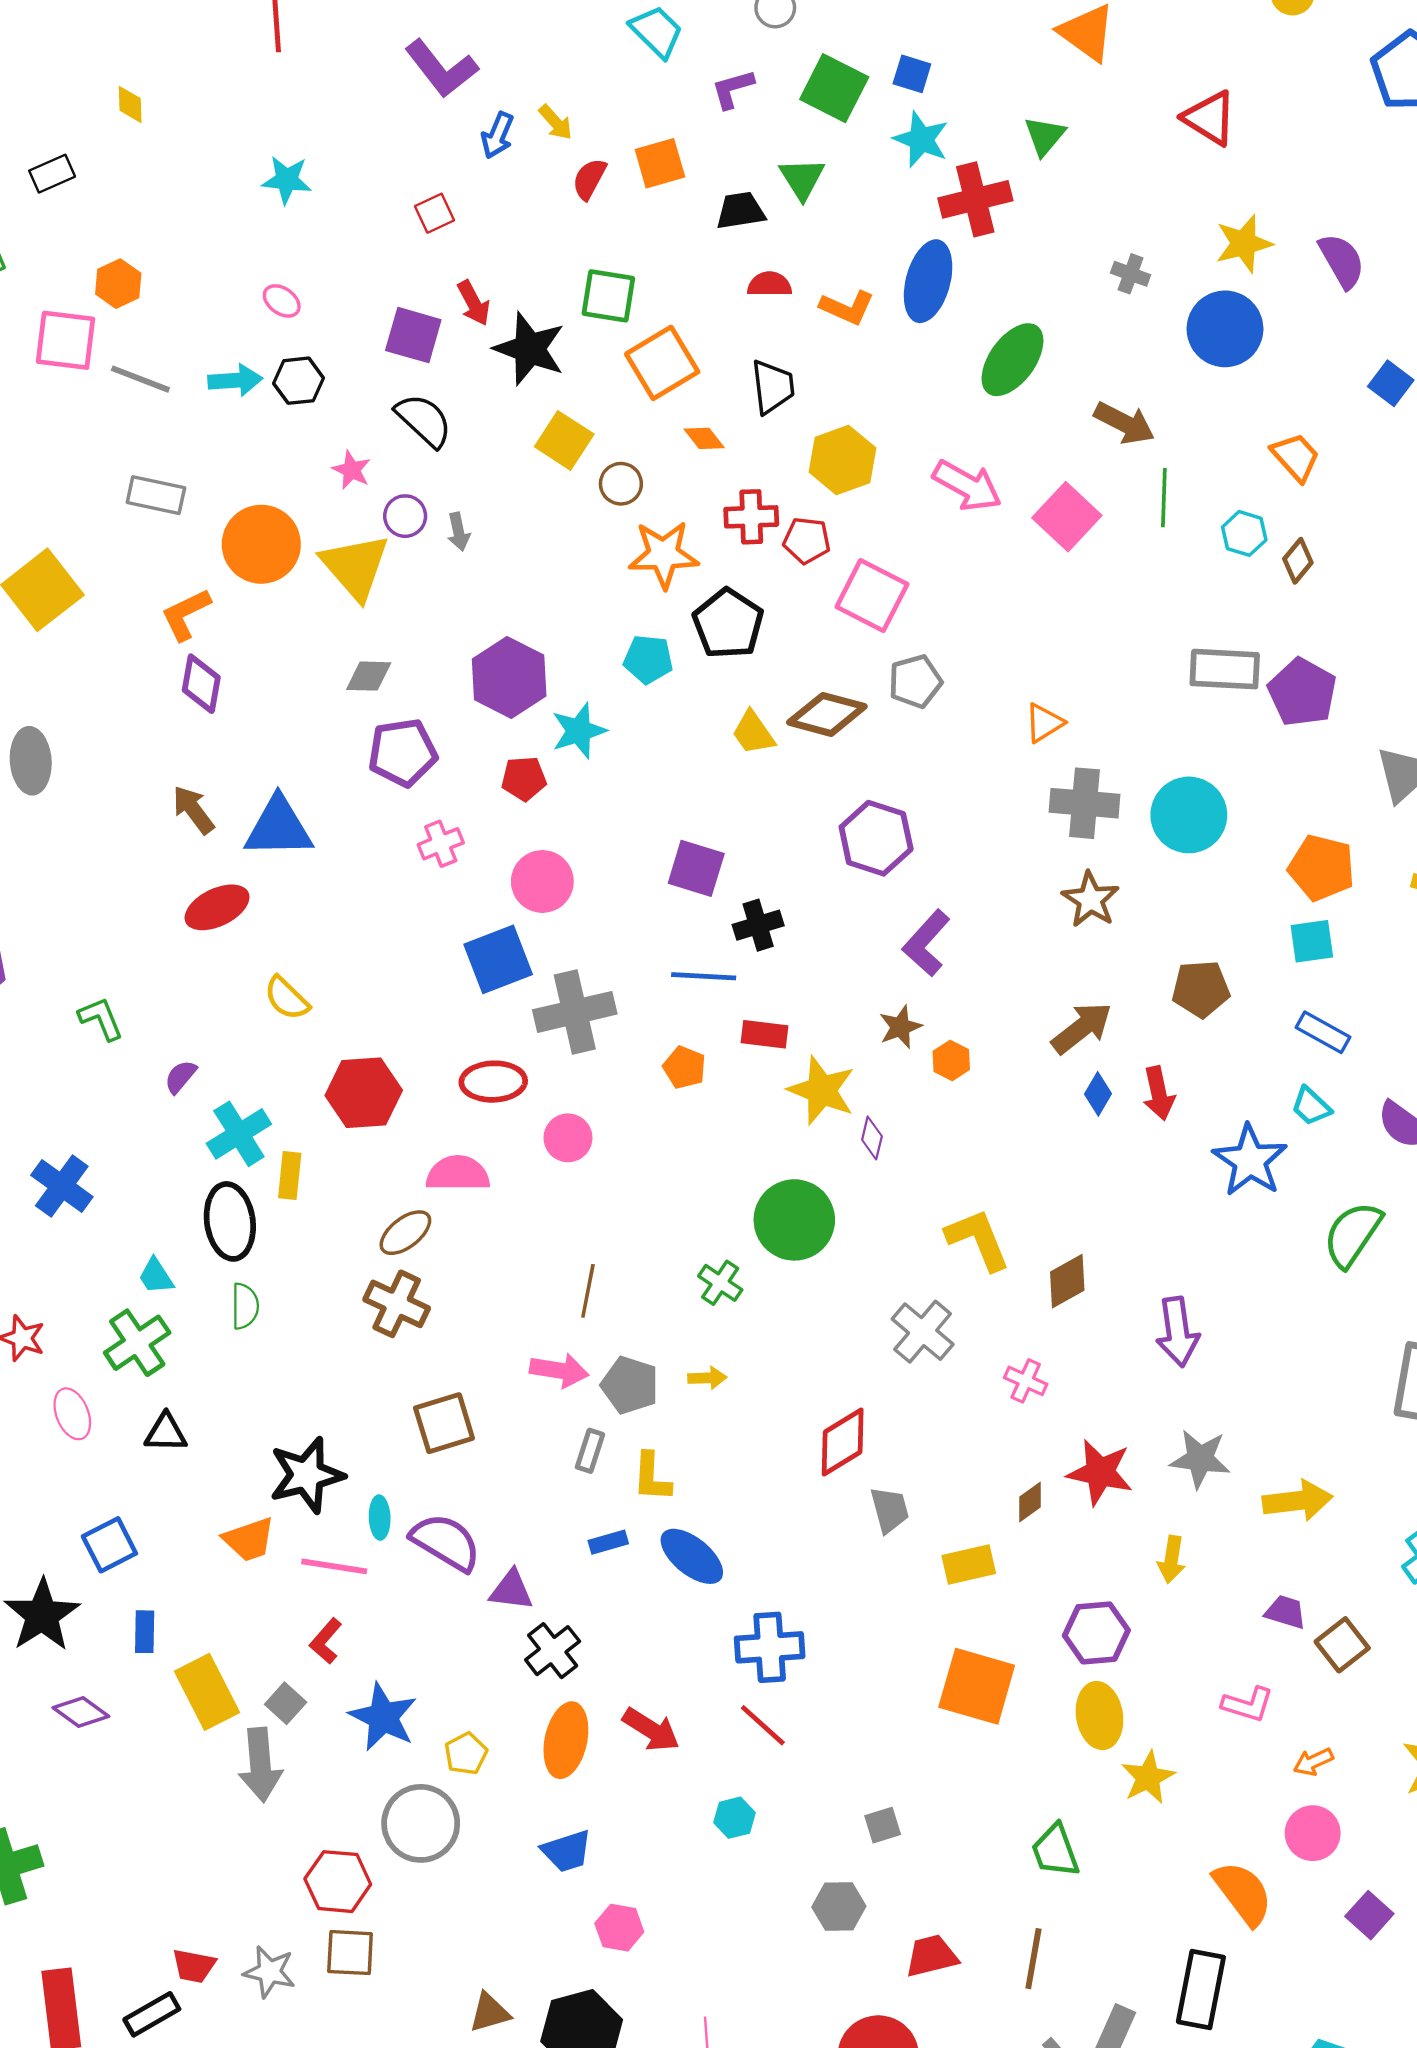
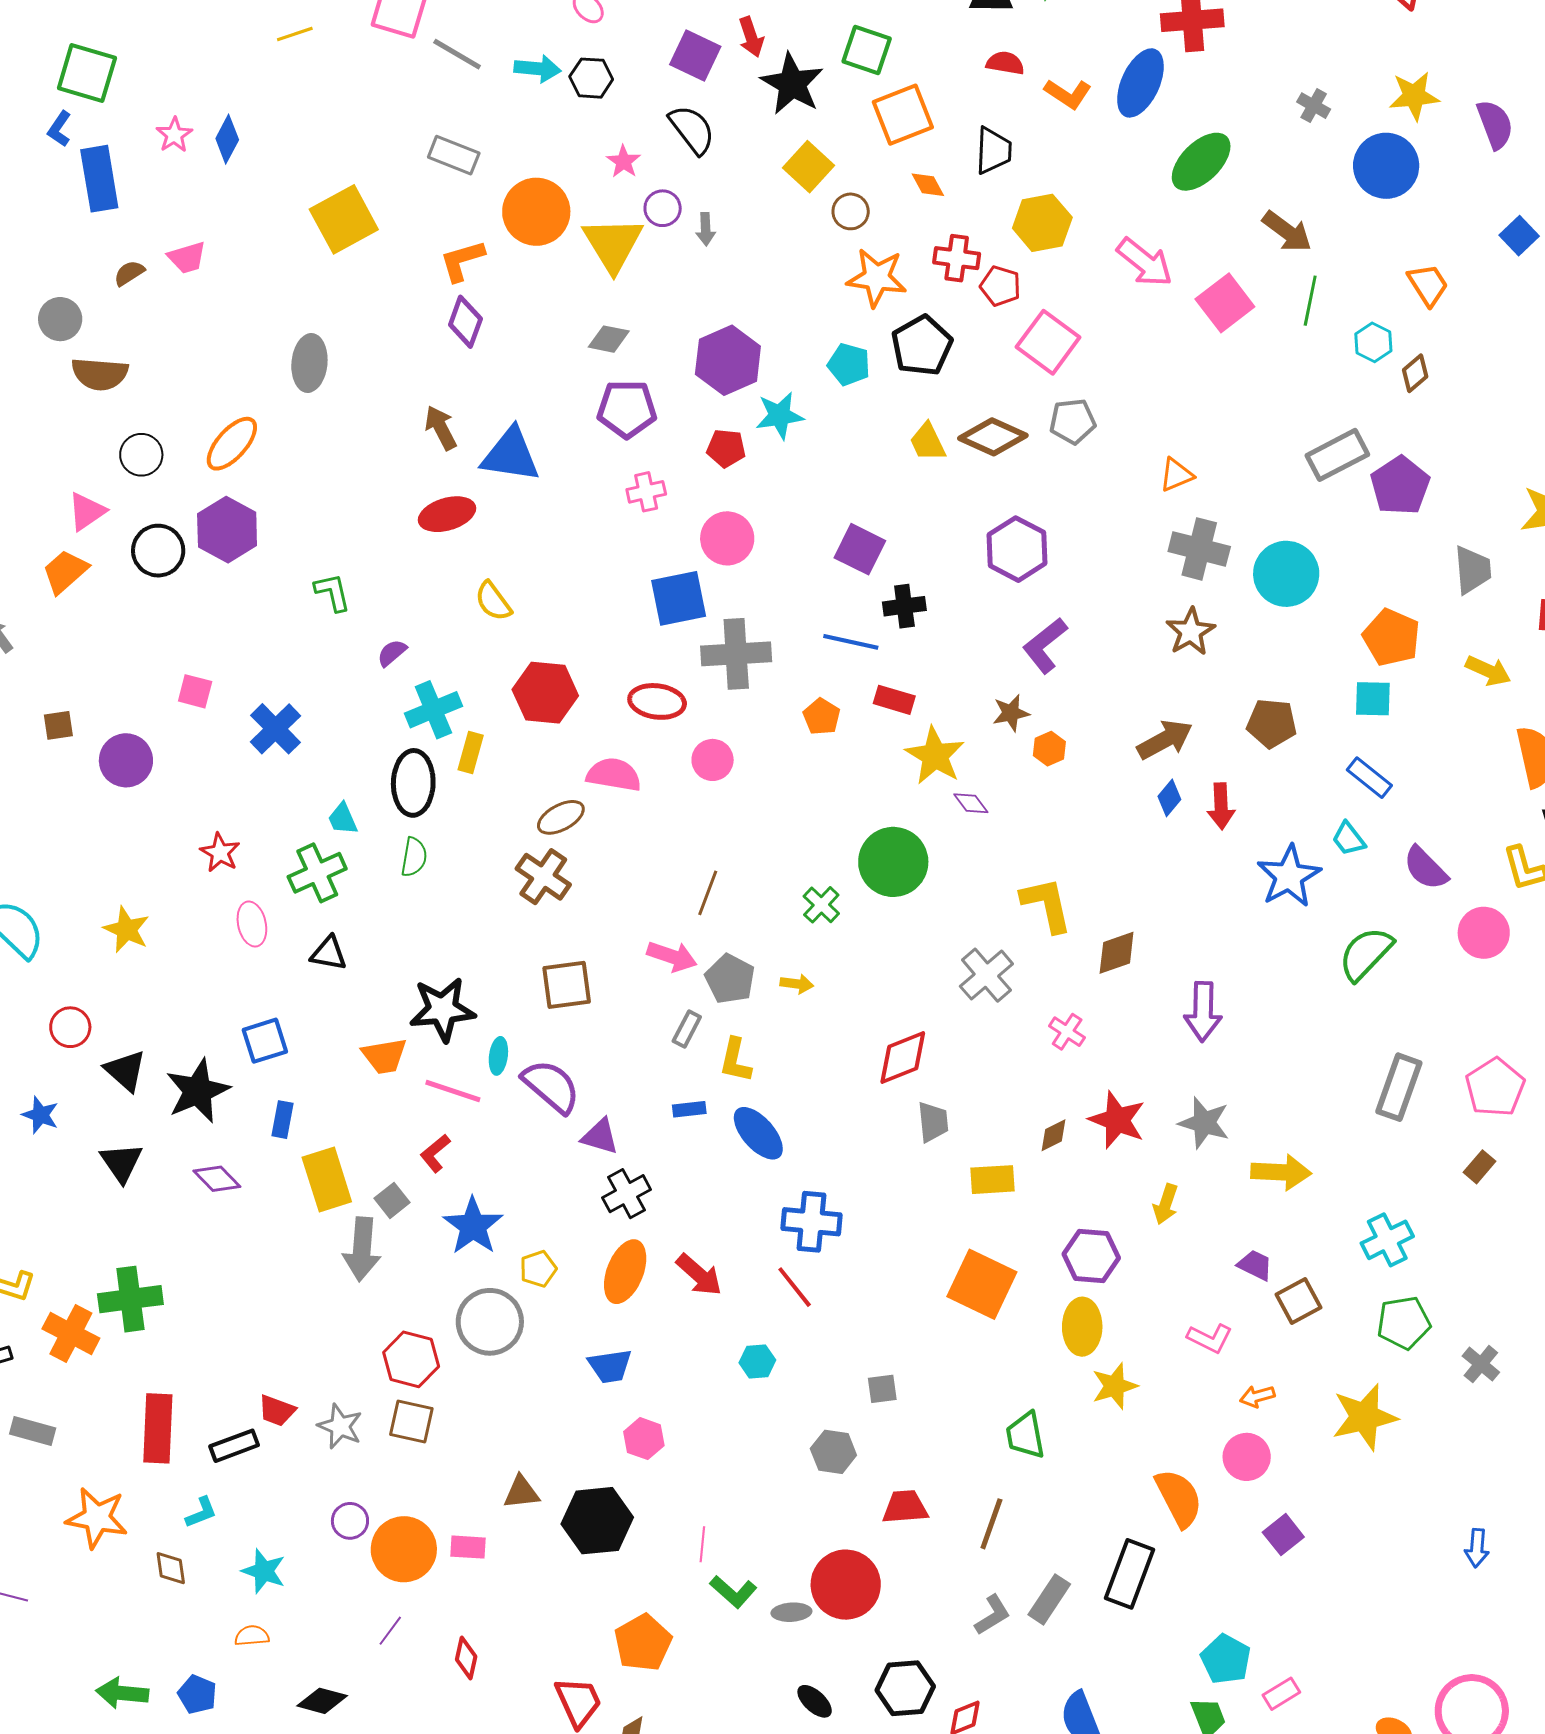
gray rectangle: (1225, 669) -> (1337, 455), turned -40
purple diamond: (872, 1138) -> (971, 803), turned -60

